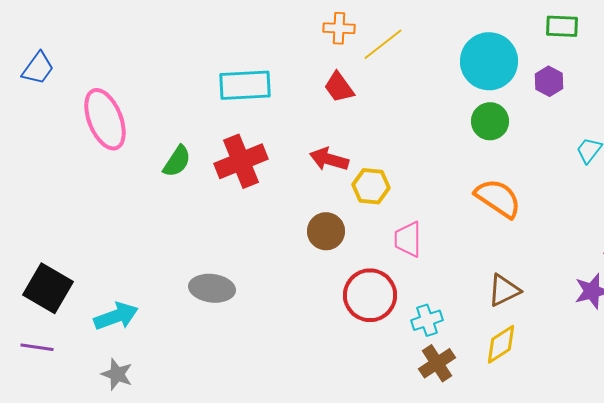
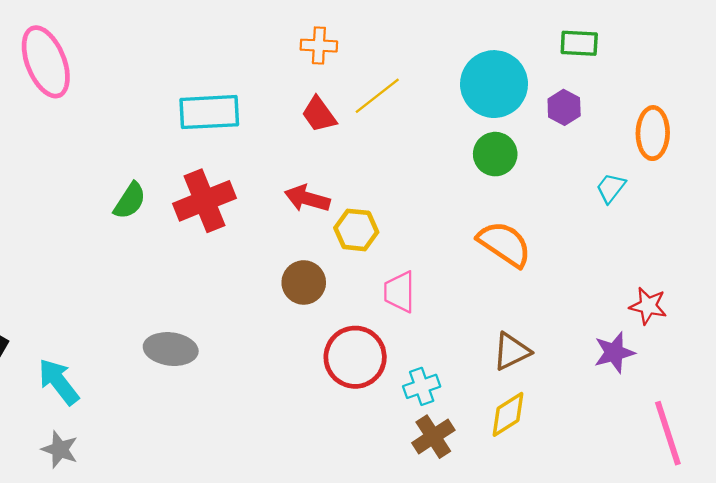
yellow line: (383, 44) -> (377, 96), moved
pink ellipse: (105, 119) -> (46, 62), moved
cyan arrow: (116, 316) -> (59, 382), turned -108

